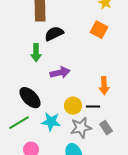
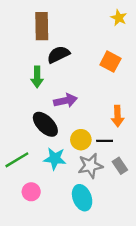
orange square: (99, 30) -> (110, 62), moved
black ellipse: (30, 98) -> (45, 124), moved

